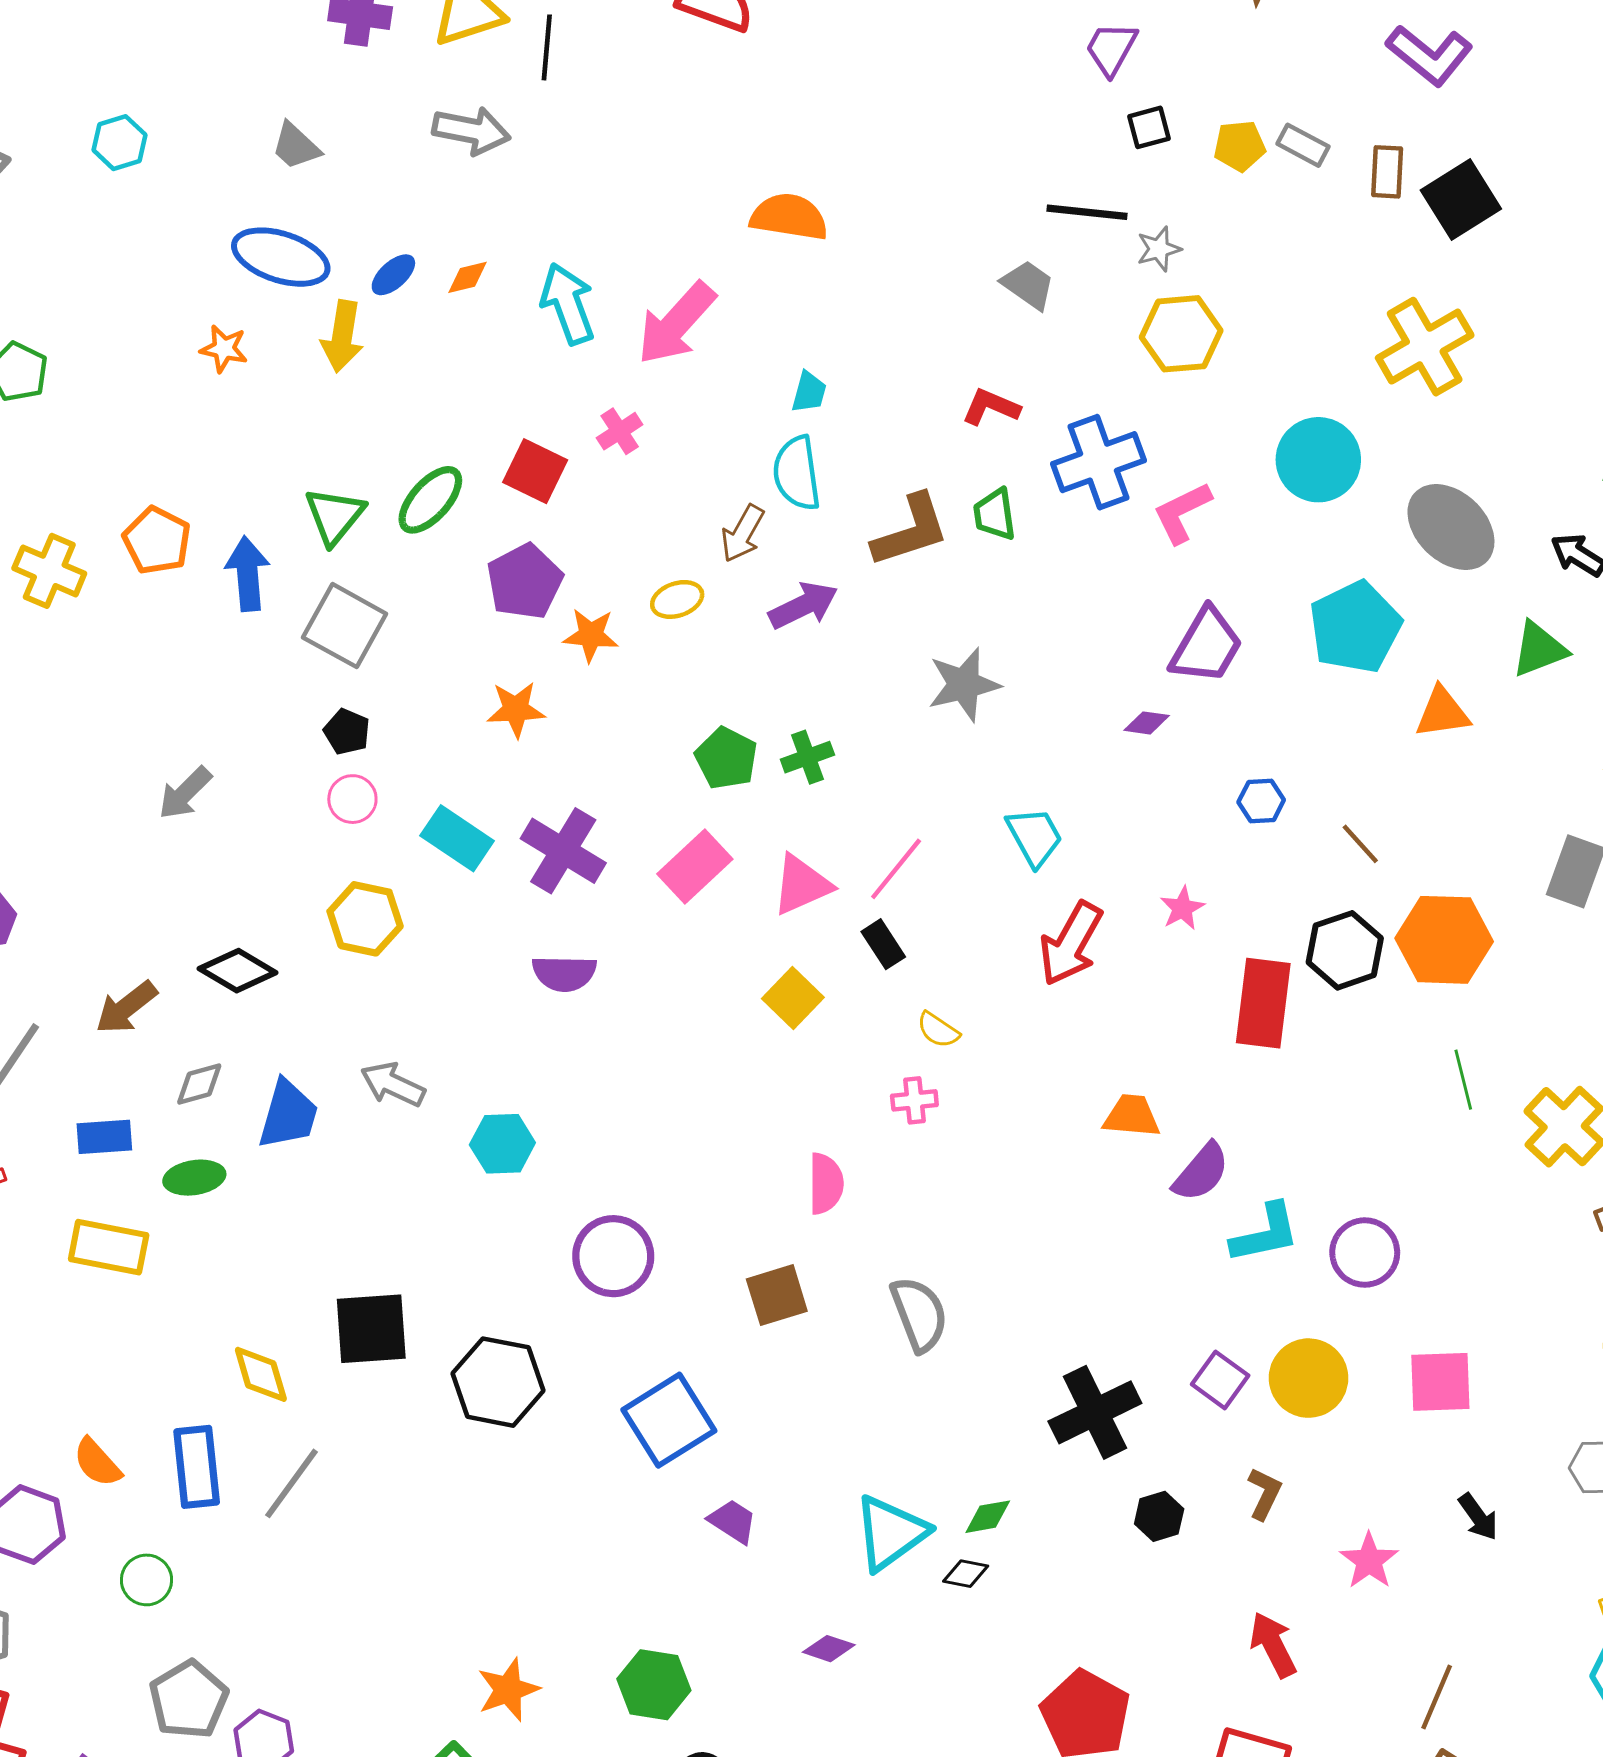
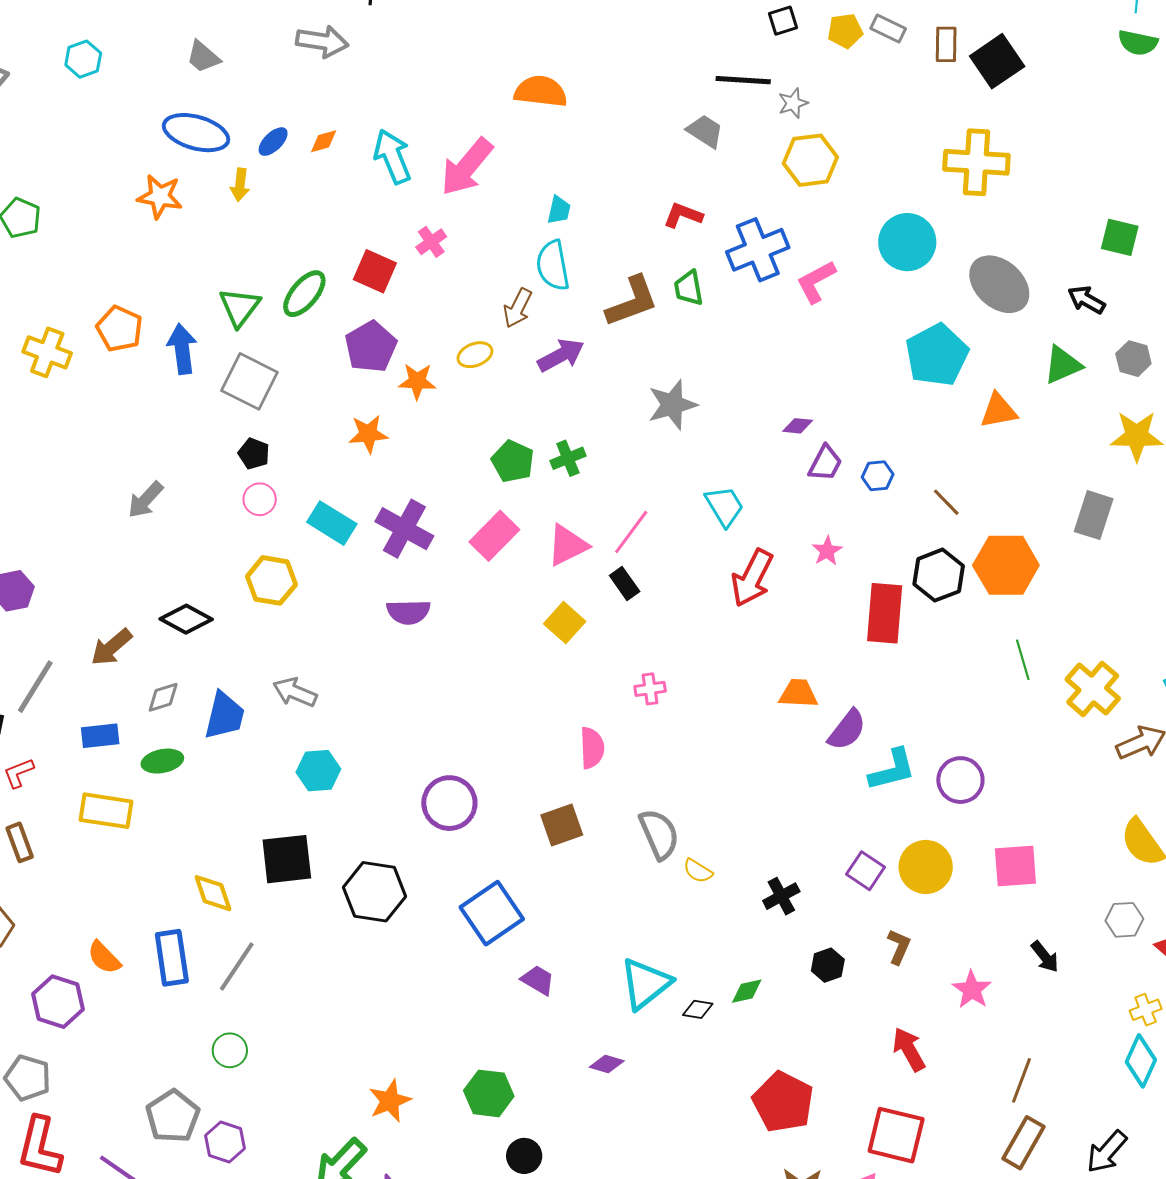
yellow arrow: (342, 336) -> (240, 185), size x0.7
yellow cross: (1425, 347) -> (976, 162), turned 36
orange star: (224, 349) -> (160, 196), size x1.4
purple trapezoid: (1206, 646) -> (825, 463), moved, size x0.7
yellow semicircle: (938, 1030) -> (698, 871), moved
cyan hexagon: (502, 1144) -> (318, 771), moved
black cross: (1095, 1412) -> (781, 896), size x0.6
green diamond: (988, 1517) -> (747, 991), moved
green circle: (146, 1580) -> (230, 1050), moved

